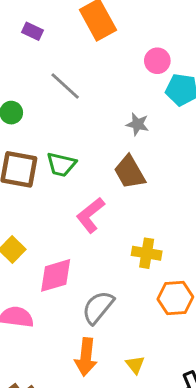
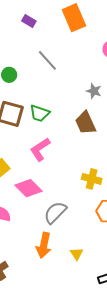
pink L-shape: (90, 215) -> (40, 149), moved
pink diamond: (56, 275) -> (29, 188), turned 56

